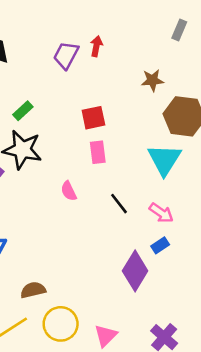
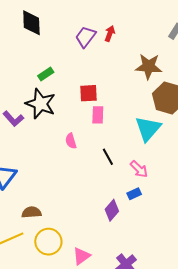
brown star: (152, 80) -> (149, 66), size x1.5
red square: (93, 118) -> (88, 93), moved
purple diamond: (135, 271) -> (112, 210), size x0.7

